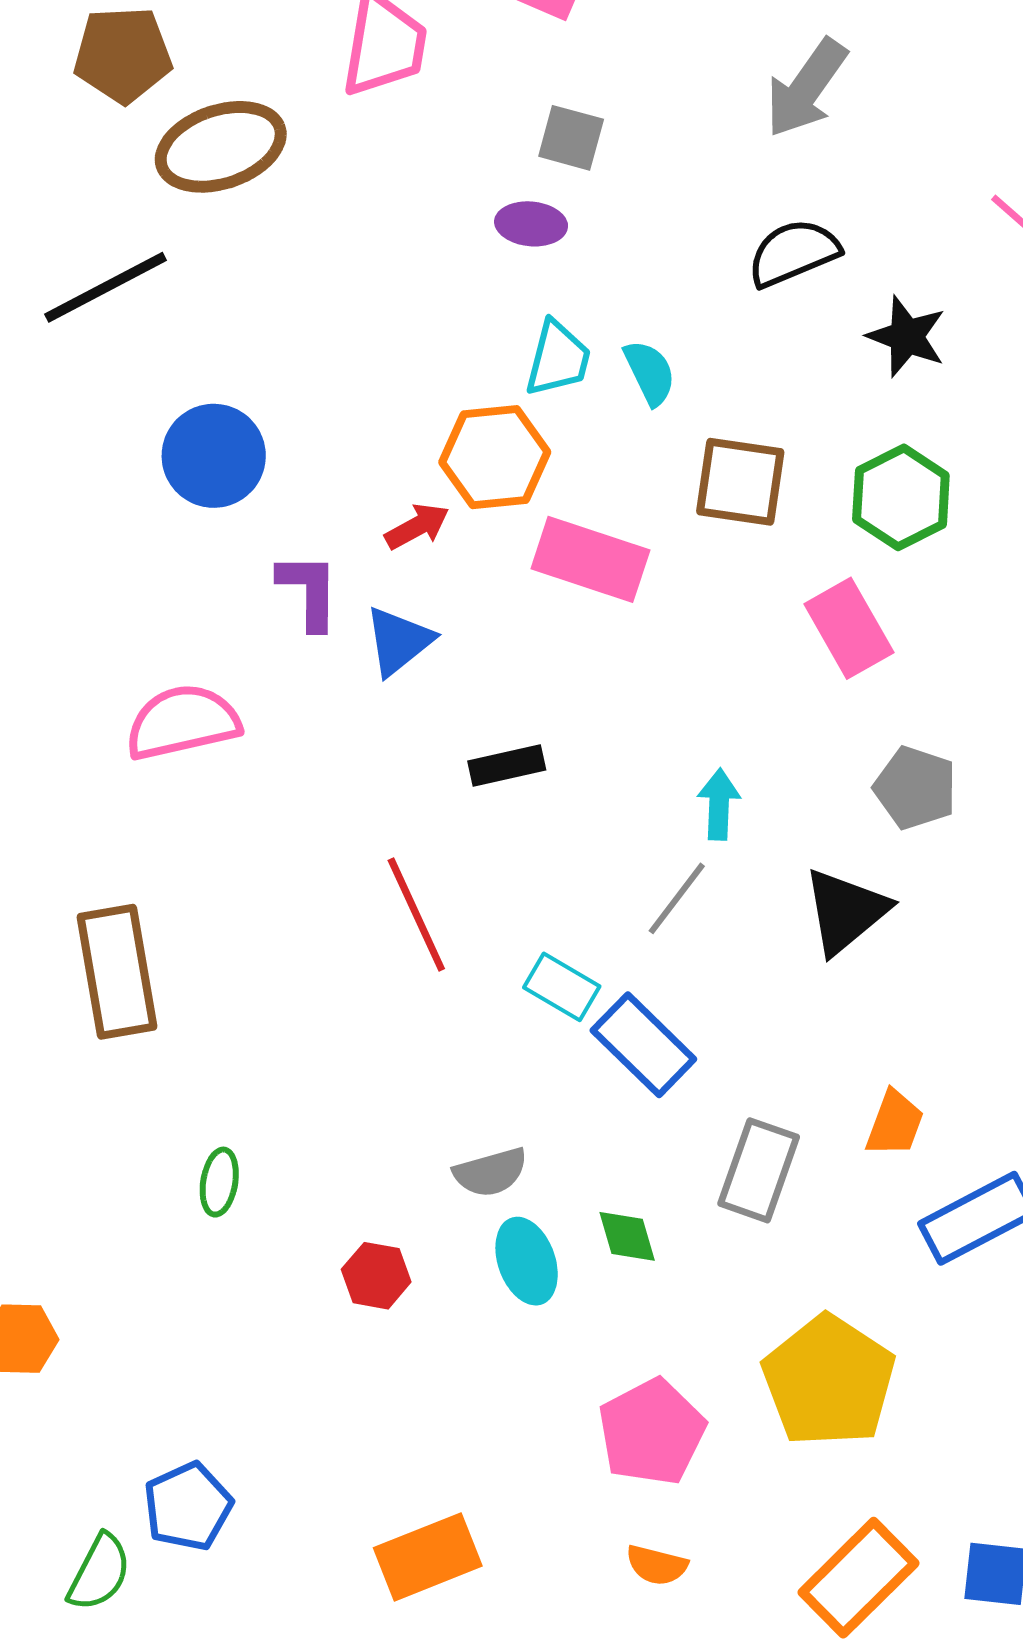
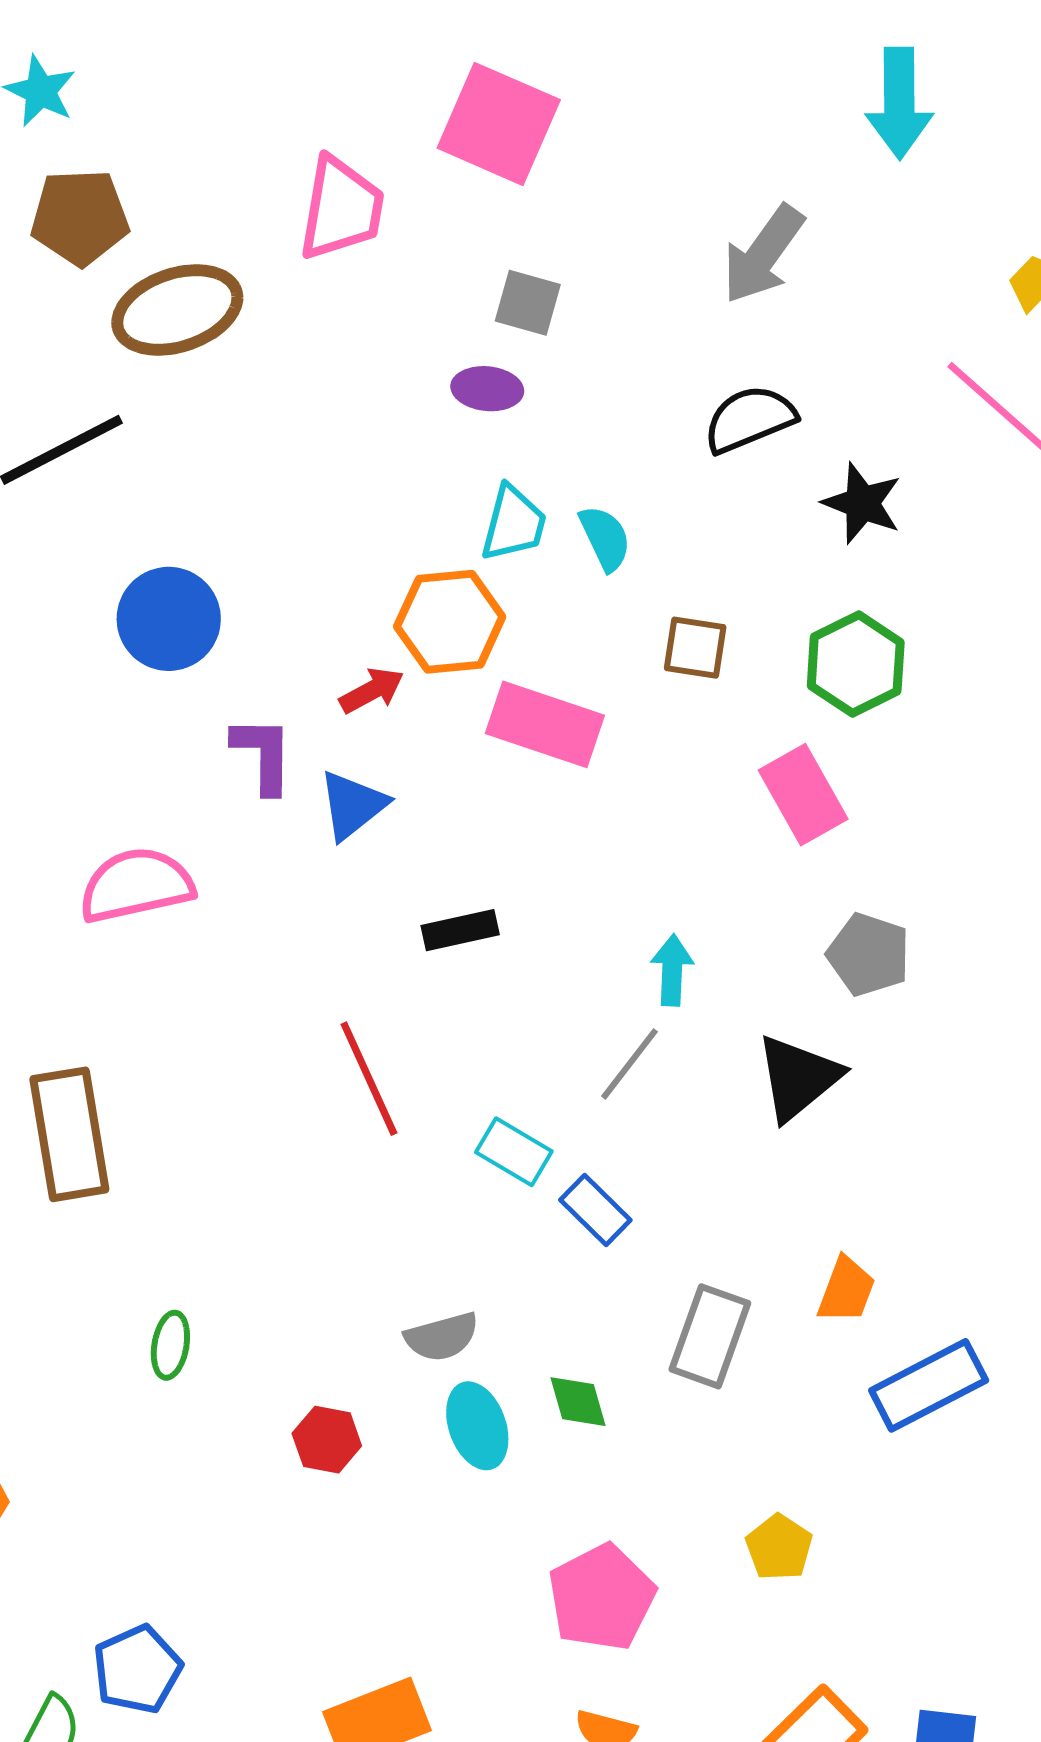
brown square: (740, 482) -> (695, 648), size x0.7
blue rectangle: (643, 1045) -> (595, 1210), size x0.7
yellow pentagon: (829, 1381) -> (779, 1547), size x0.5

